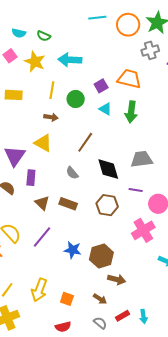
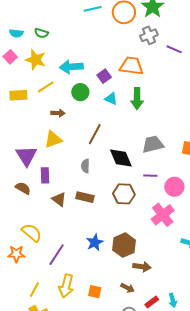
cyan arrow: (70, 60) -> (71, 67), moved
yellow line: (52, 90) -> (46, 87), moved, turned 54
yellow triangle: (43, 143) -> (53, 140), turned -42
gray semicircle: (72, 173) -> (85, 166), turned 48
purple line: (42, 237) -> (57, 255), moved
blue star: (73, 250) -> (95, 242), turned -30

